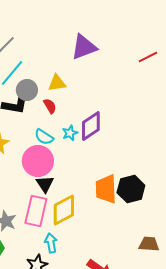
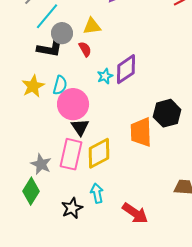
cyan semicircle: (44, 137) -> (60, 85), moved, turned -108
black hexagon: (131, 189) -> (167, 113), moved
cyan arrow: (51, 243) -> (97, 193), moved

